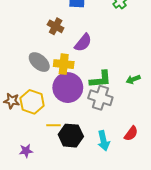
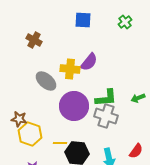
brown cross: (56, 26) -> (34, 40), moved
yellow cross: (64, 64) -> (70, 69), moved
yellow hexagon: (32, 102) -> (30, 134), moved

